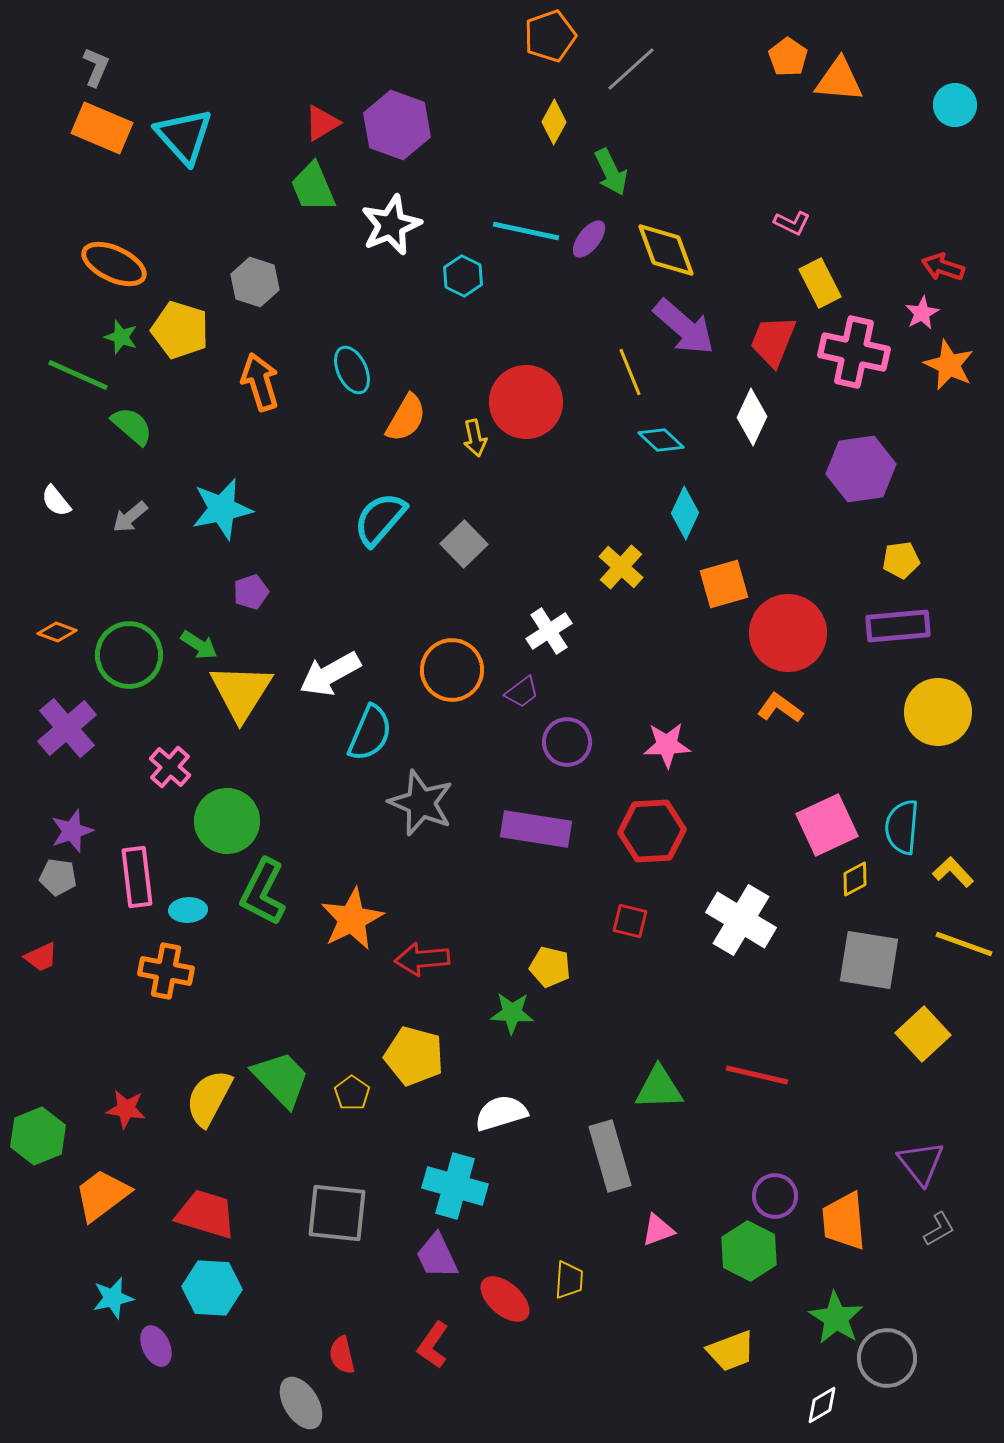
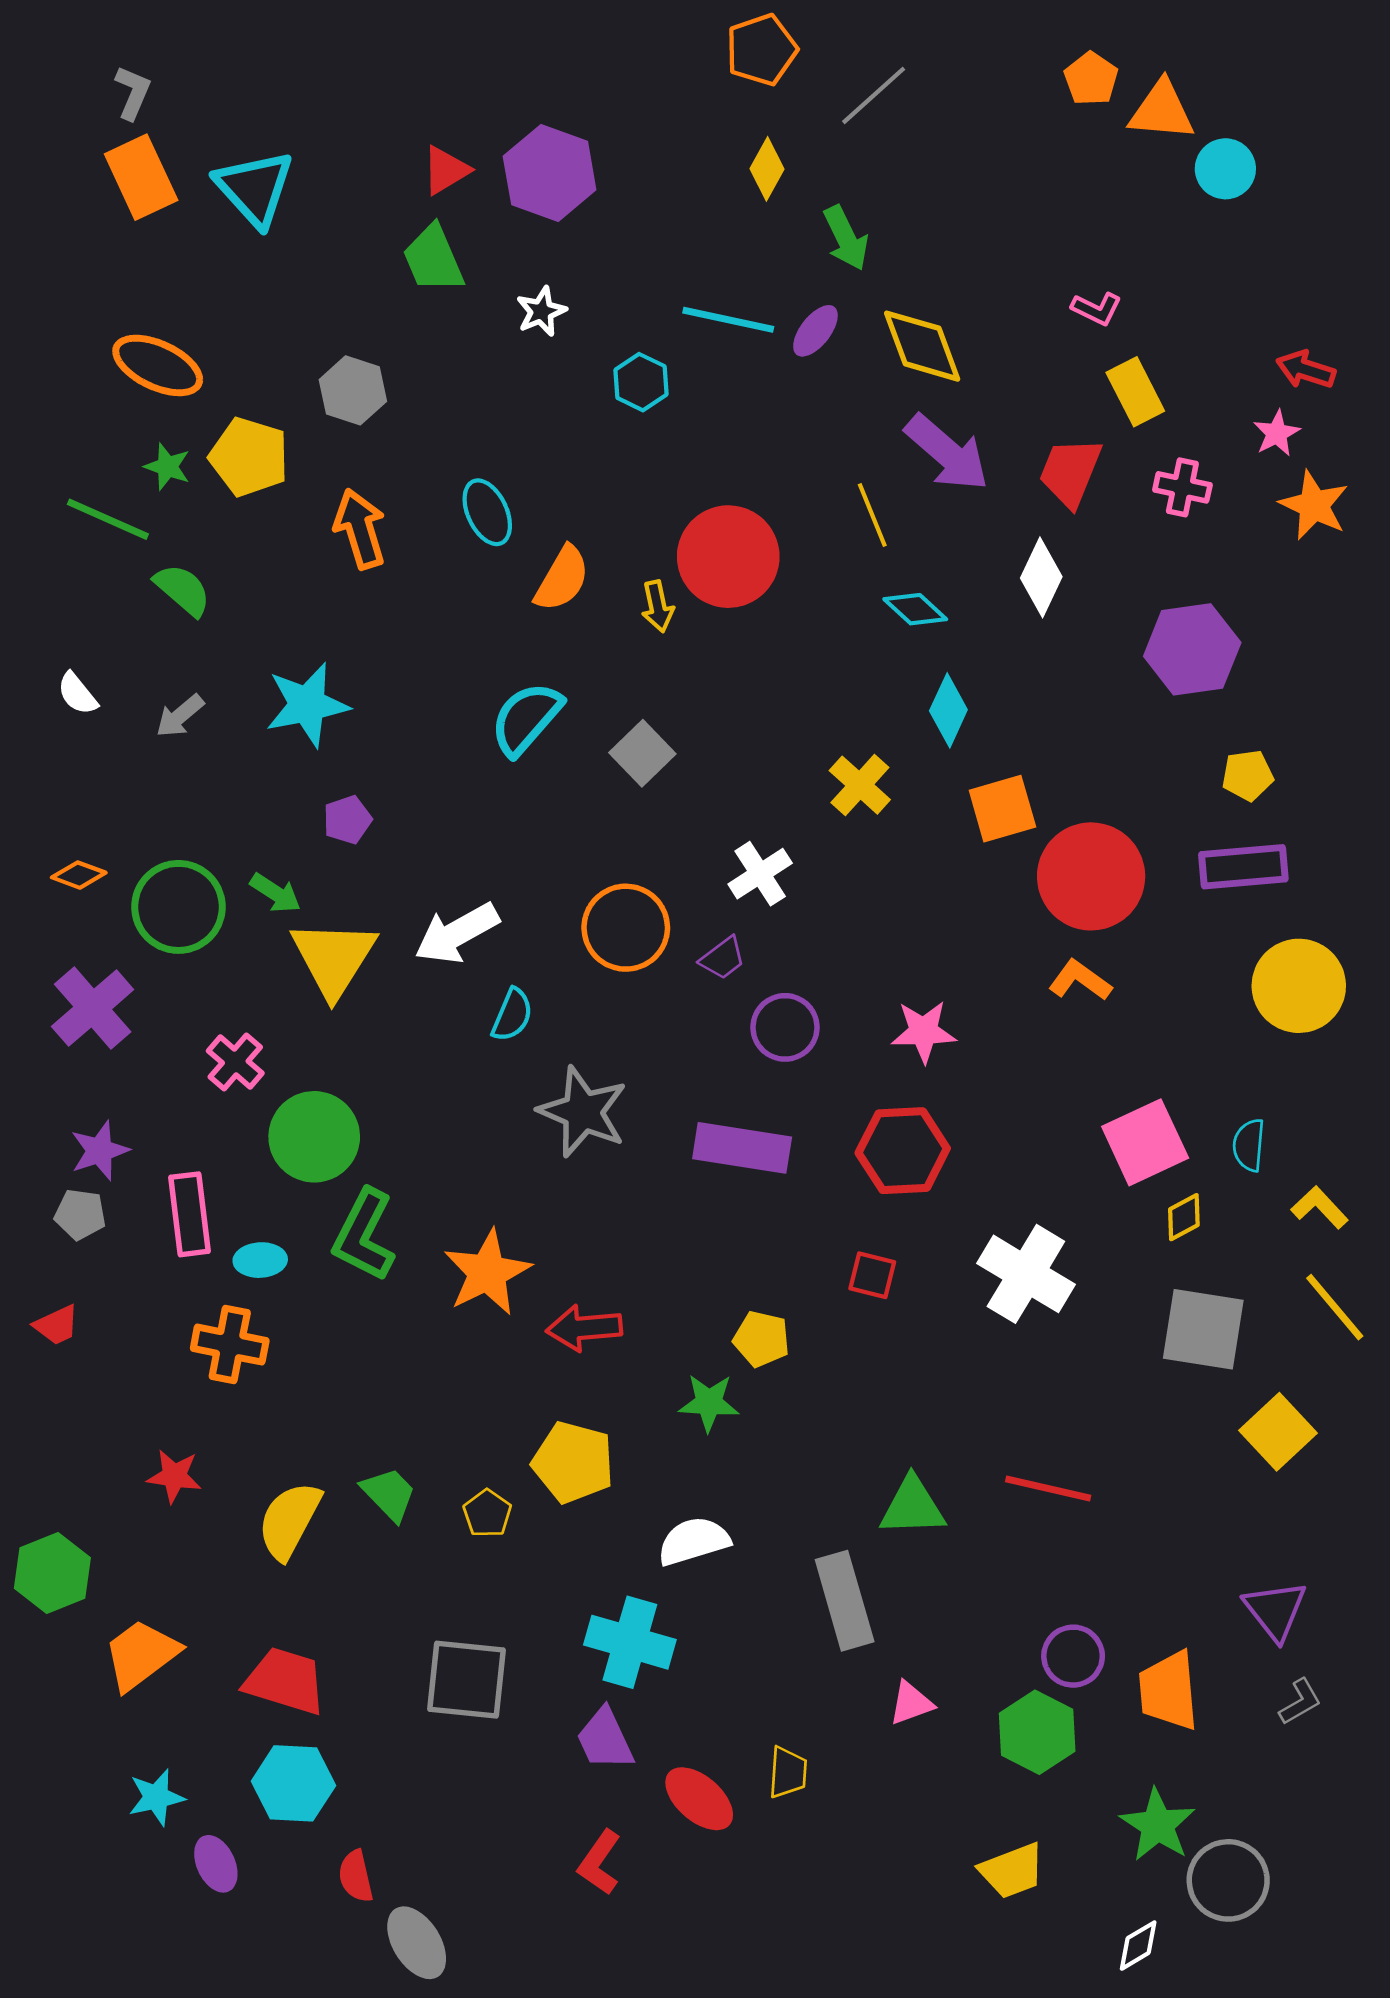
cyan circle: (955, 105) -> (1225, 169), moved
orange rectangle: (102, 128) -> (141, 177), turned 42
white star: (391, 225) -> (541, 311), size x0.6
pink cross: (854, 352) -> (1182, 487), size x0.6
cyan semicircle: (370, 733) -> (512, 1015), size x0.7
cyan semicircle: (902, 827) -> (1249, 1145), size x0.7
yellow line: (964, 944) -> (1335, 1307), turned 30
green trapezoid: (281, 1079) -> (389, 1494), size x0.7
red star: (126, 1109) -> (174, 1476), moved
red semicircle: (342, 1355) -> (356, 1876), moved

